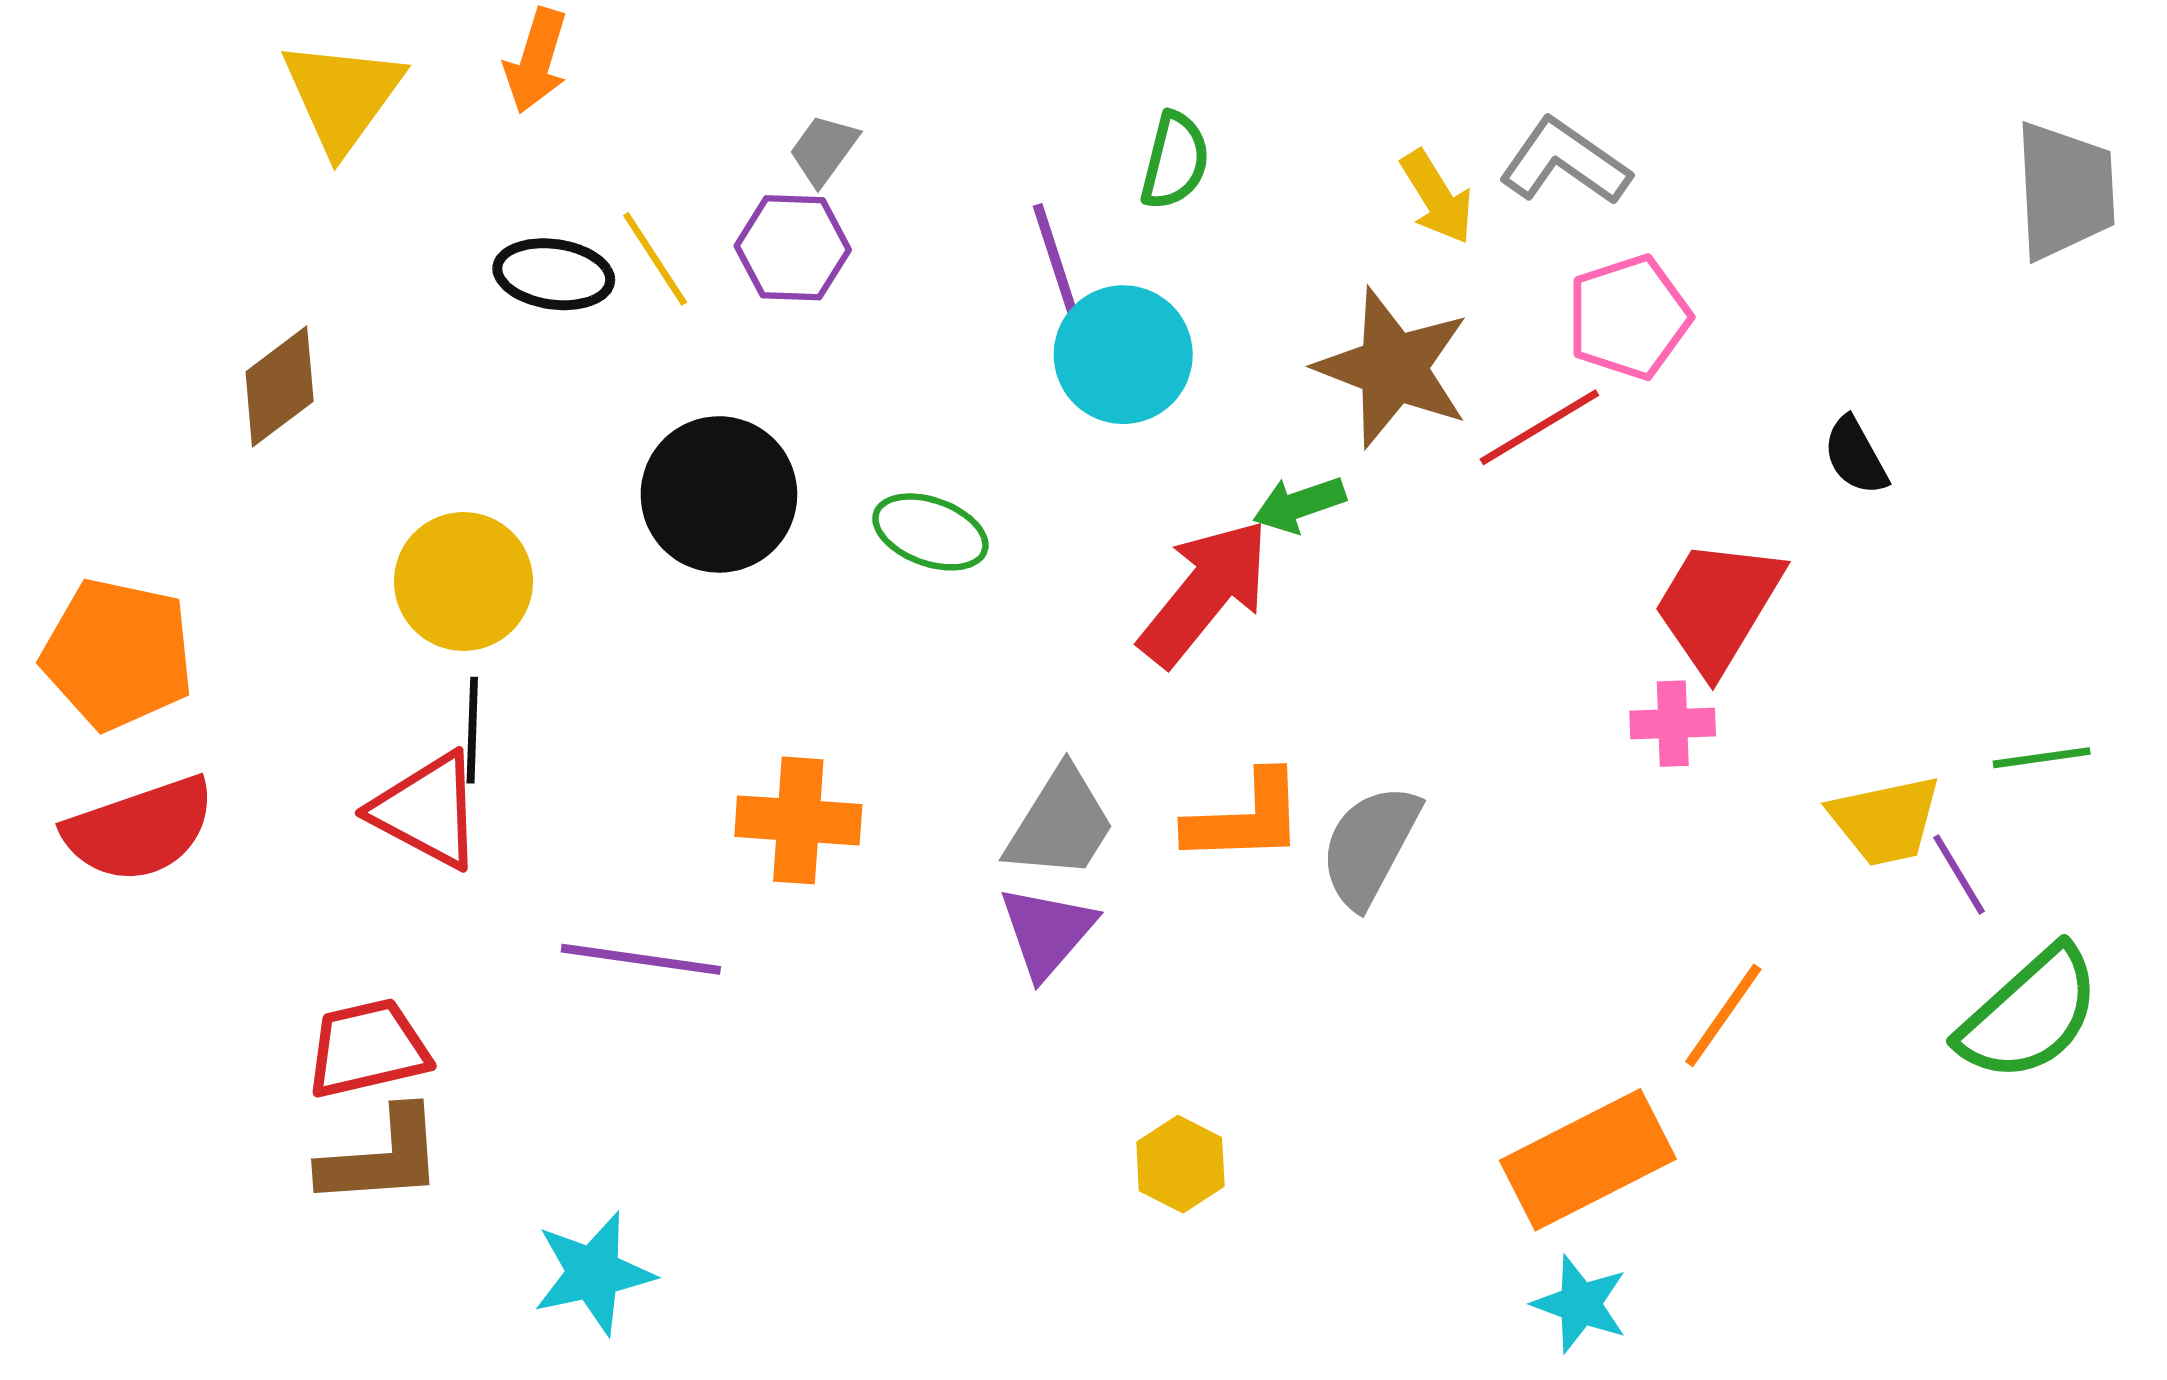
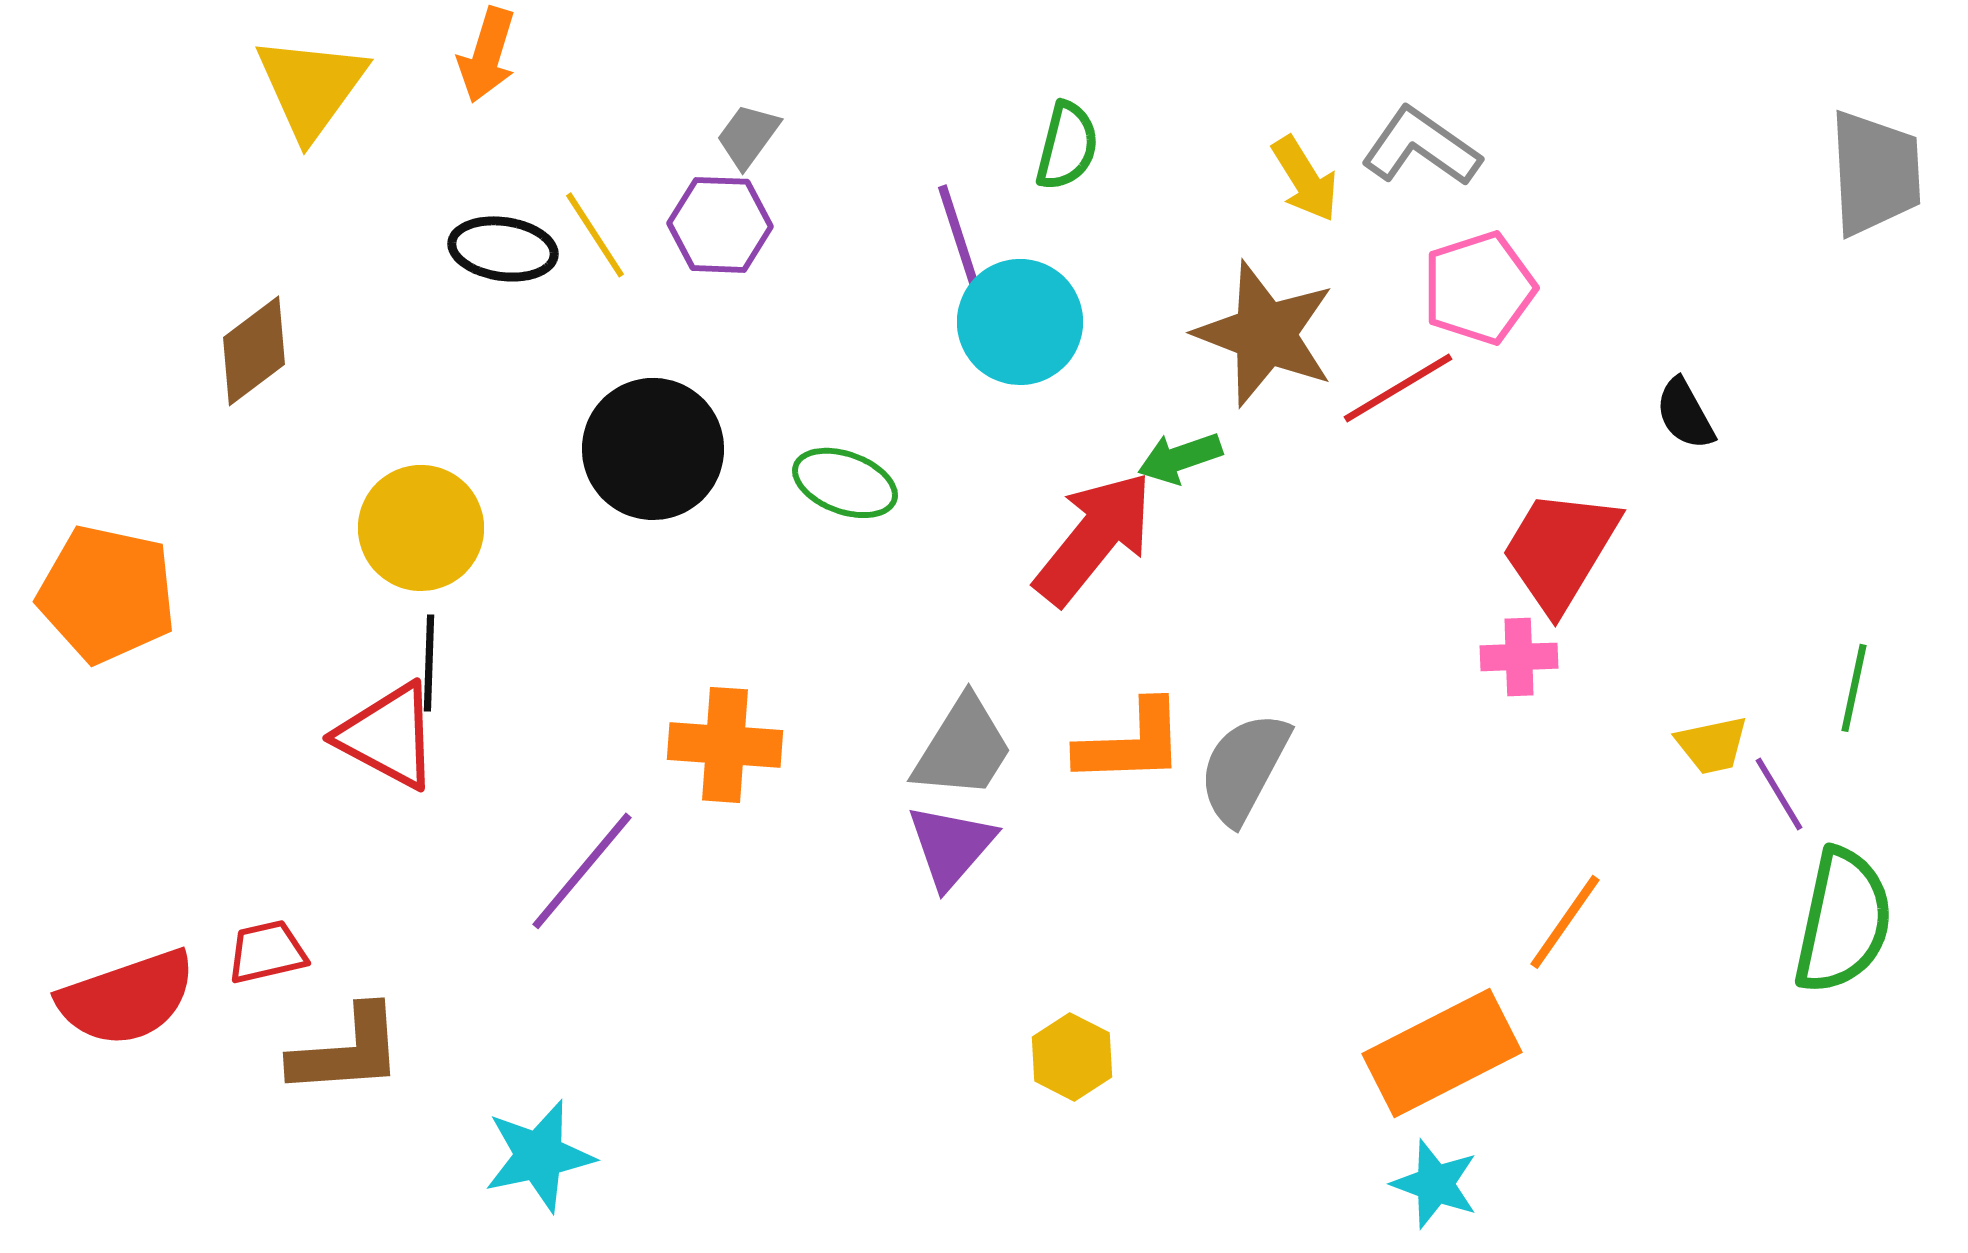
green line: (2042, 758) -> (1854, 688), turned -70
yellow trapezoid: (1885, 820) -> (1712, 745), size x0.7
red semicircle: (140, 829) -> (127, 998), moved
purple line: (641, 959) -> (582, 871), turned -58
green semicircle: (2030, 1014) -> (1843, 921), turned -36
red trapezoid: (368, 1048) -> (267, 952), moved, size x0.7

